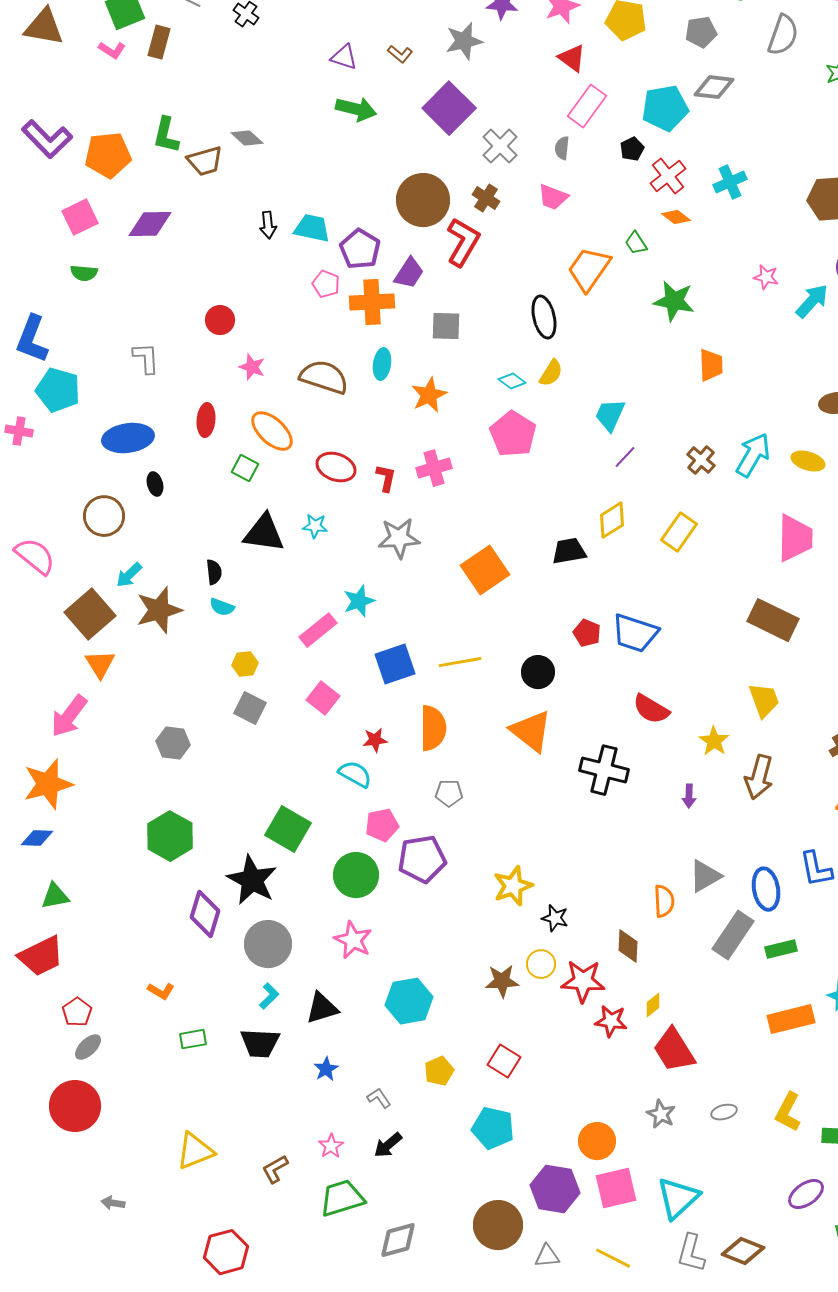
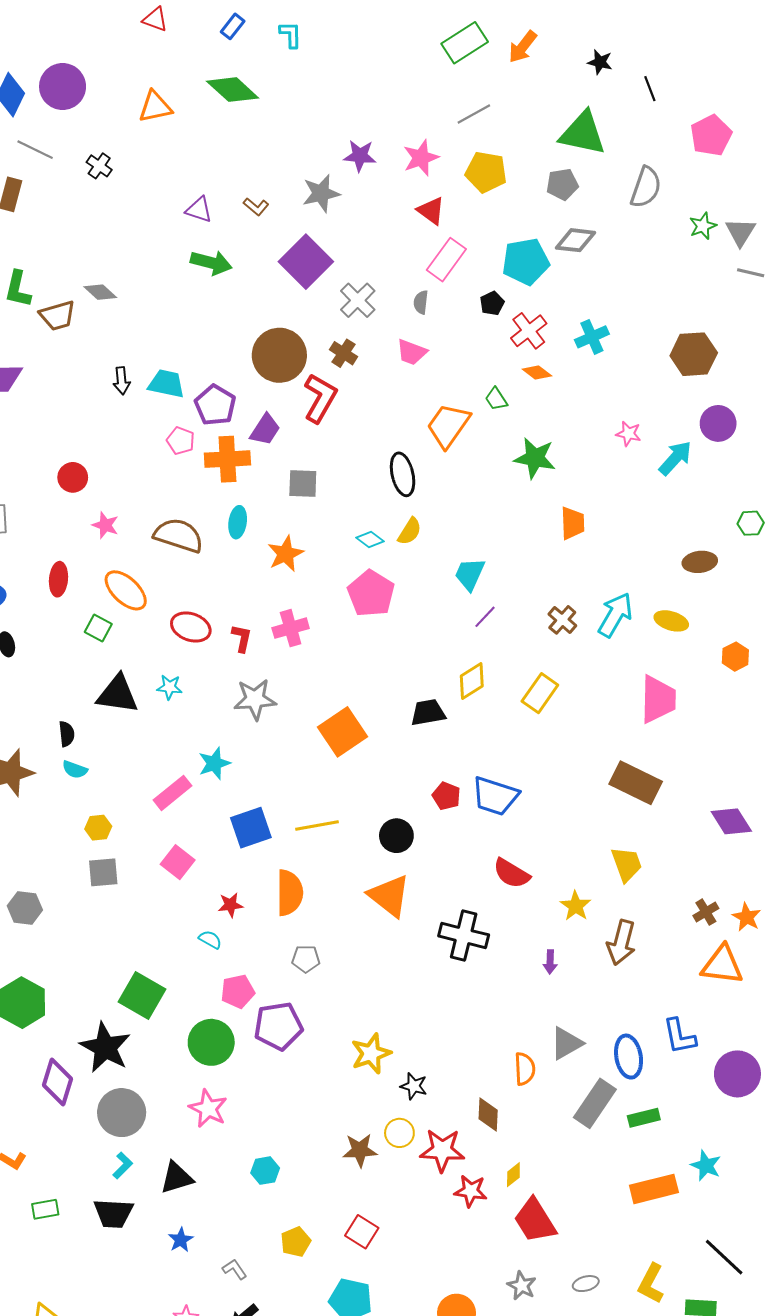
gray square: (250, 708) -> (103, 872), turned -32
cyan semicircle: (355, 774) -> (210, 940), size x0.7
cyan hexagon: (409, 1001) -> (265, 1171), size x0.6

